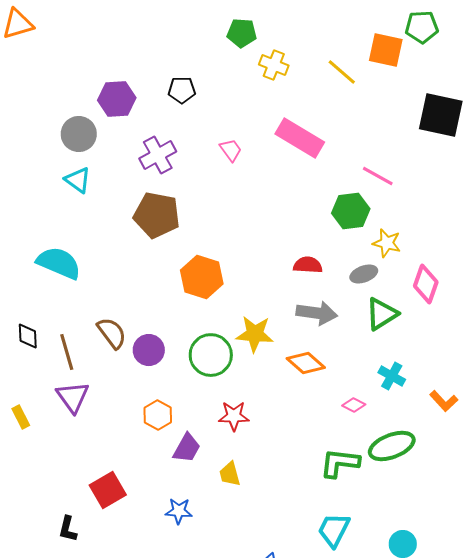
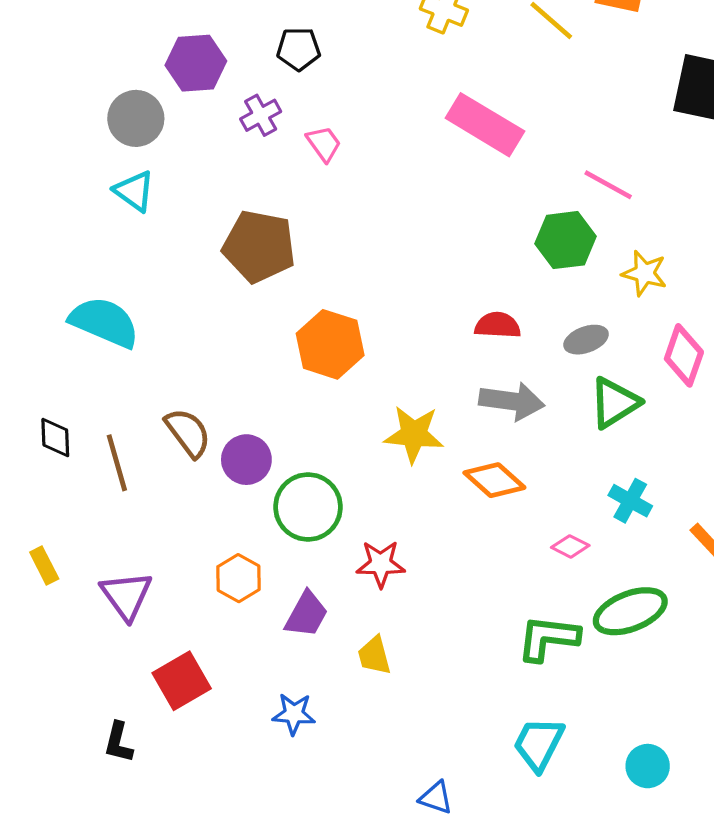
pink trapezoid: (231, 150) -> (324, 144), moved
purple cross: (158, 155) -> (261, 115), moved, size x0.7
yellow star: (387, 243) -> (644, 273), moved
green circle: (211, 355) -> (308, 507), moved
purple triangle: (73, 397) -> (126, 595), moved
orange hexagon: (158, 415) -> (239, 578), moved

